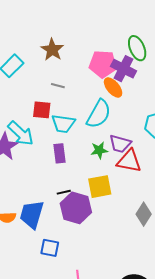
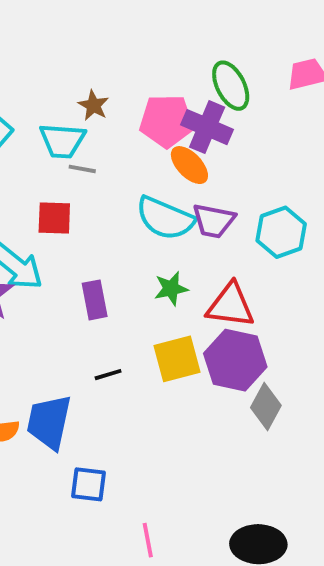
brown star: (52, 50) -> (93, 105), moved, size x0.7
cyan semicircle: (99, 114) -> (165, 218), turned 88
cyan trapezoid: (63, 124) -> (62, 141), moved
purple trapezoid: (120, 144) -> (214, 221), moved
purple hexagon: (76, 208) -> (235, 360), moved

